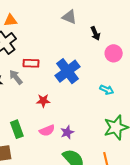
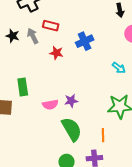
blue cross: (68, 71) -> (85, 41), size x0.7
red star: (43, 101) -> (56, 53), moved
pink semicircle: (47, 130) -> (50, 105), moved

